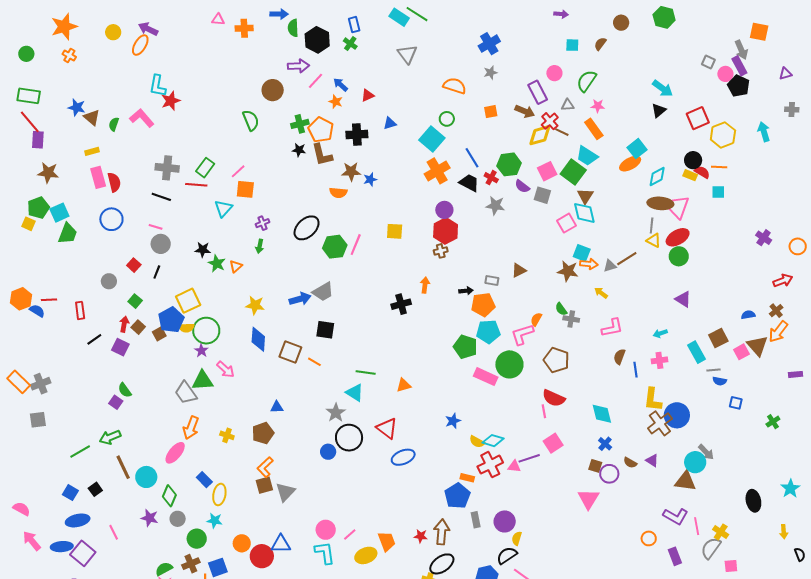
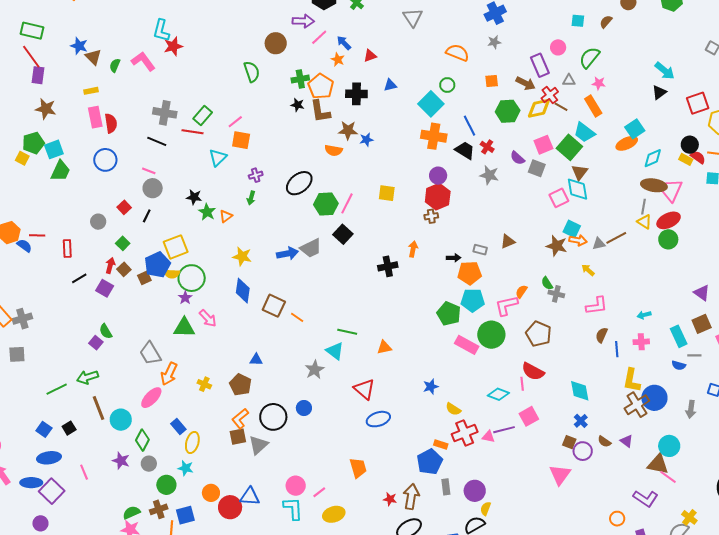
green hexagon: (509, 164) -> (508, 111), moved
orange cross: (437, 171) -> (434, 136), turned 35
purple triangle: (683, 299) -> (702, 293), moved
black square: (325, 330) -> (343, 234), moved, turned 30
blue semicircle: (720, 381) -> (679, 365), moved
gray trapezoid: (186, 393) -> (150, 353), moved
brown pentagon: (263, 433) -> (240, 385), turned -30
black circle: (349, 438) -> (273, 417), moved
cyan diamond: (493, 441) -> (498, 394), moved
gray arrow: (706, 452) -> (691, 409), moved, turned 48
pink line: (697, 526) -> (668, 477), moved, turned -48
orange trapezoid: (387, 541) -> (358, 468), moved

